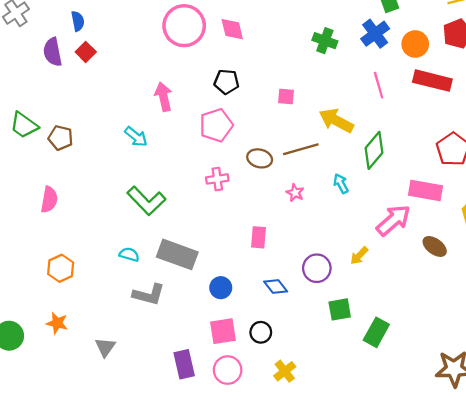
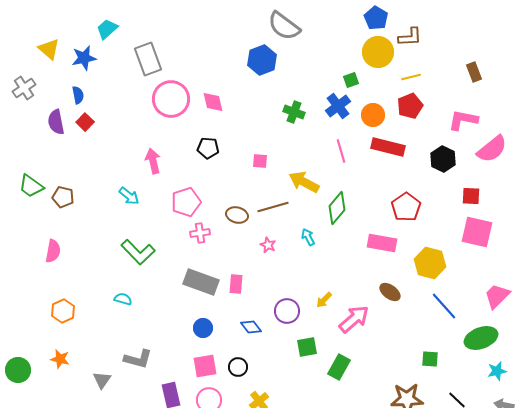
pink pentagon: (216, 125) -> (186, 202), moved
pink arrow: (393, 220) -> (354, 319), moved
gray rectangle: (177, 254) -> (201, 282), moved
gray L-shape: (149, 295) -> (138, 359), moved

